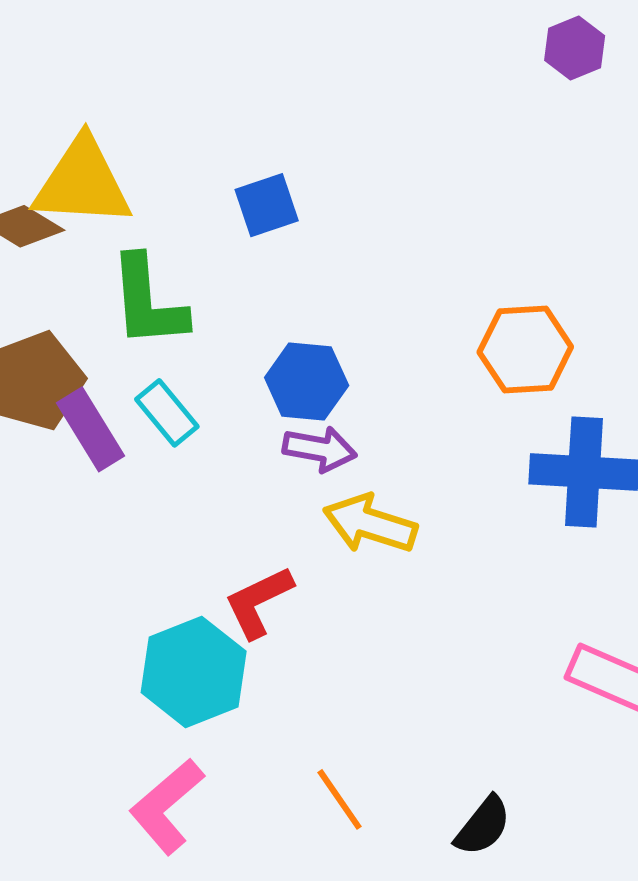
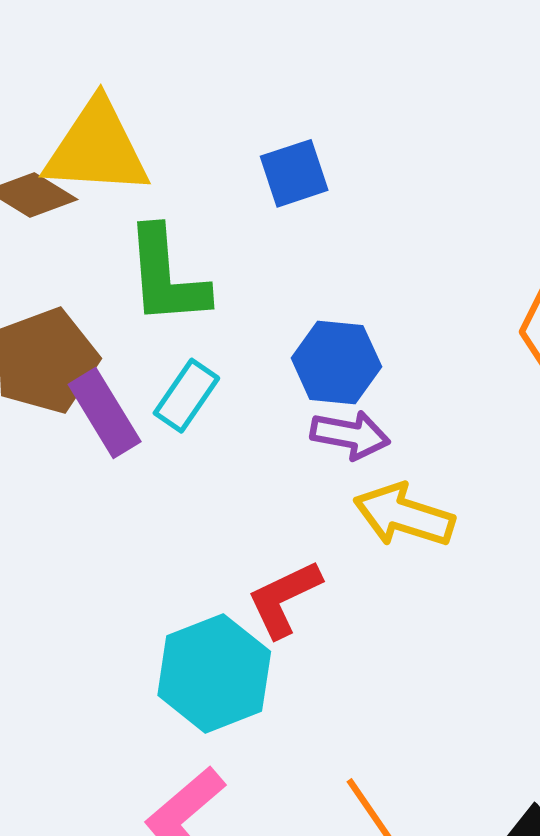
cyan rectangle: (167, 413) -> (186, 396), turned 74

